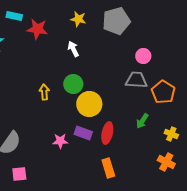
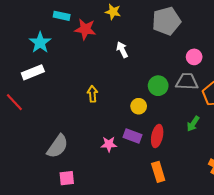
yellow star: (78, 19) -> (113, 12), moved
green circle: (73, 84) -> (158, 86), moved
yellow circle: (89, 104) -> (139, 106), size x0.6

